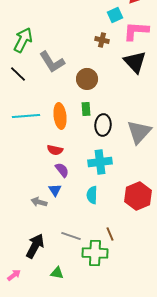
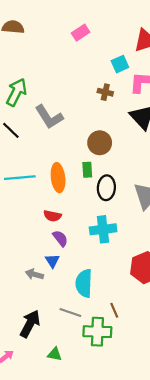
brown circle: (87, 79) -> (100, 143), moved
cyan semicircle: (92, 195) -> (84, 283), moved, size x1.4

